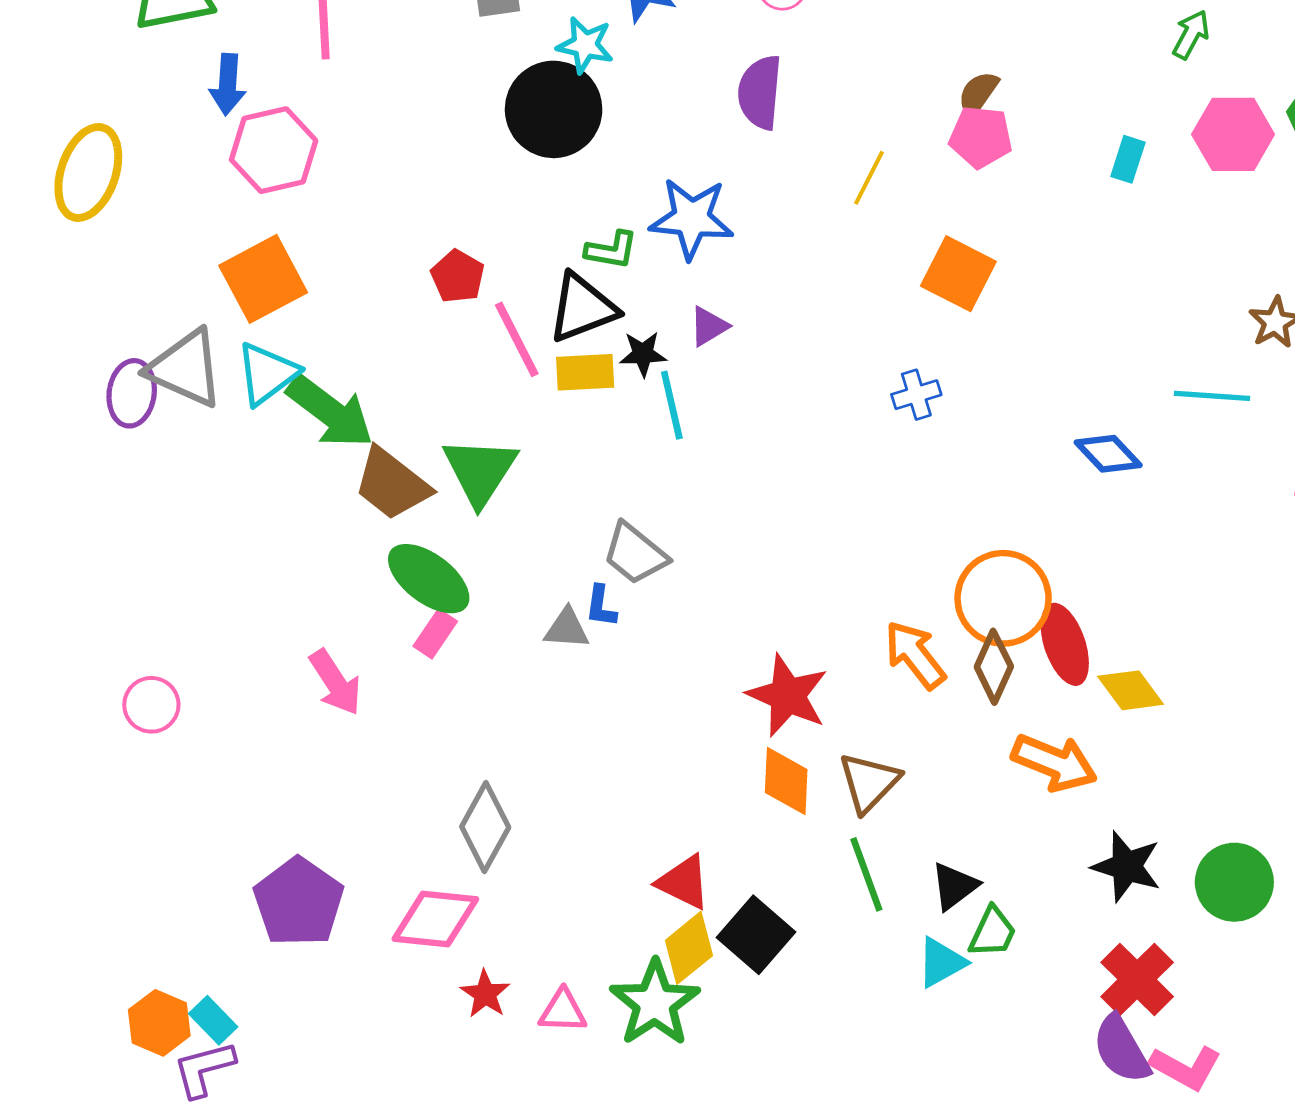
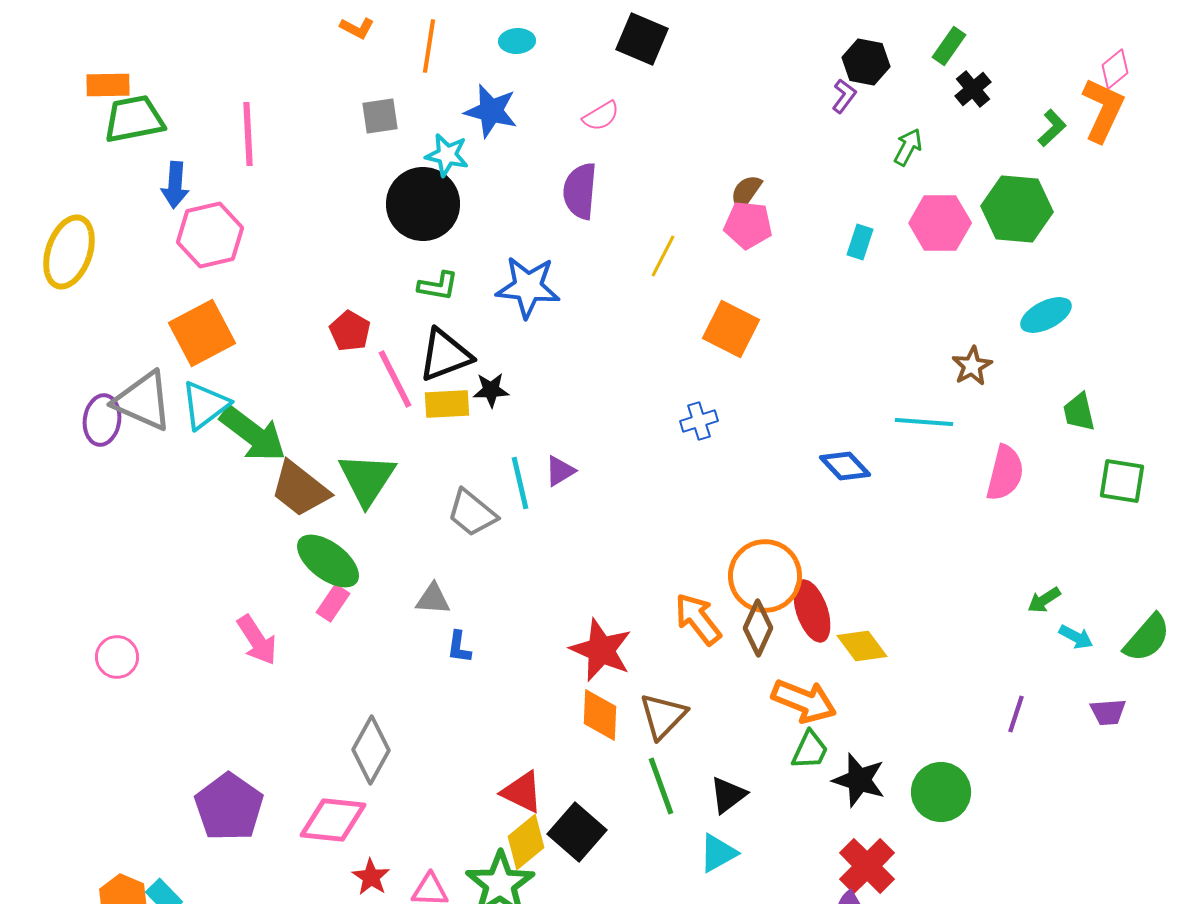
green L-shape: (611, 250) -> (438, 286), moved
purple triangle: (709, 326) -> (560, 471), moved
cyan line: (672, 405) -> (520, 483), moved
gray trapezoid: (635, 554) -> (472, 513), moved
blue L-shape: (601, 606) -> (459, 647), moved
green trapezoid: (993, 932) -> (810, 750), moved

